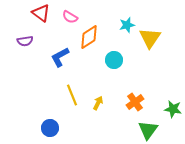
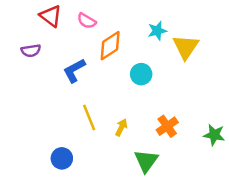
green triangle: (148, 130) -> (146, 161), moved

